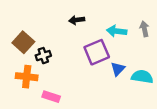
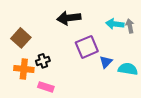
black arrow: (77, 20) -> (69, 18), size x1.6
cyan arrow: (117, 31) -> (115, 24), moved
black cross: (43, 56) -> (43, 61), moved

